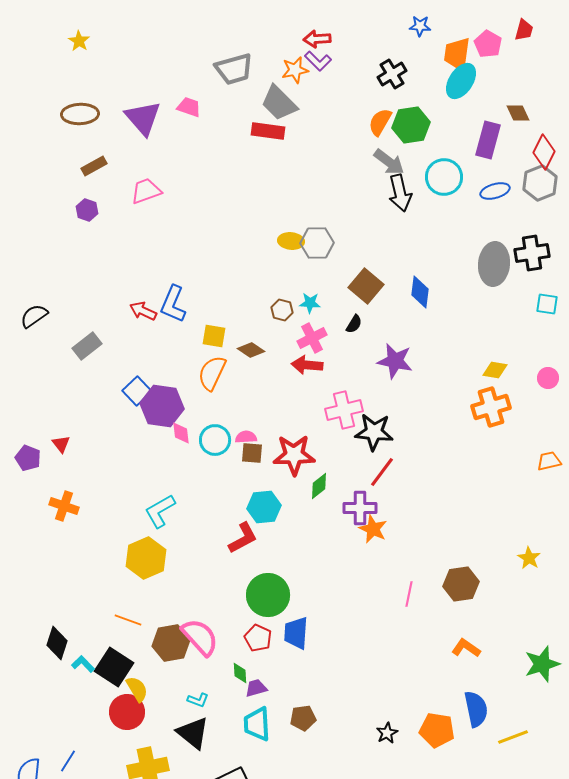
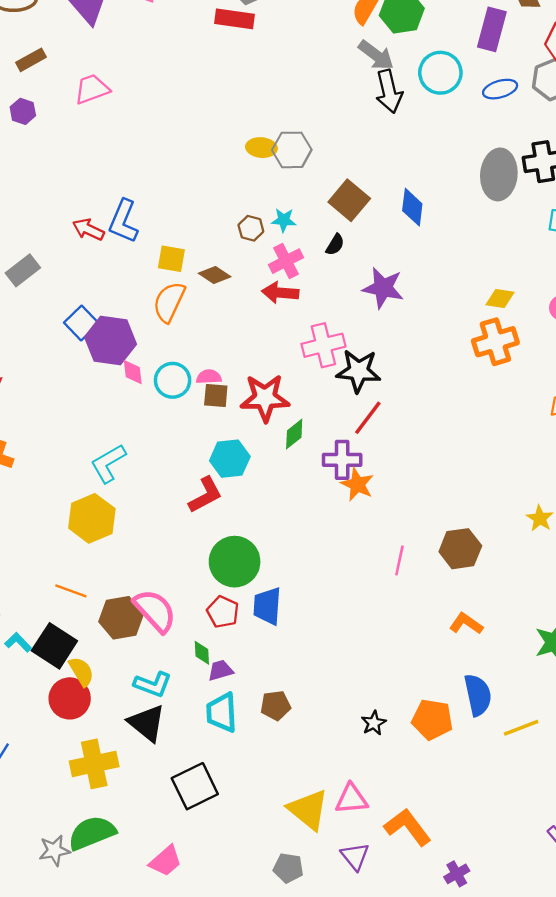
cyan L-shape: (198, 700) -> (153, 684), size x1.5

